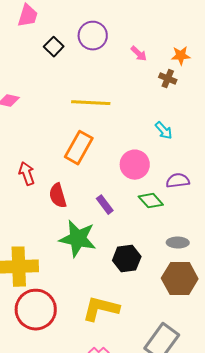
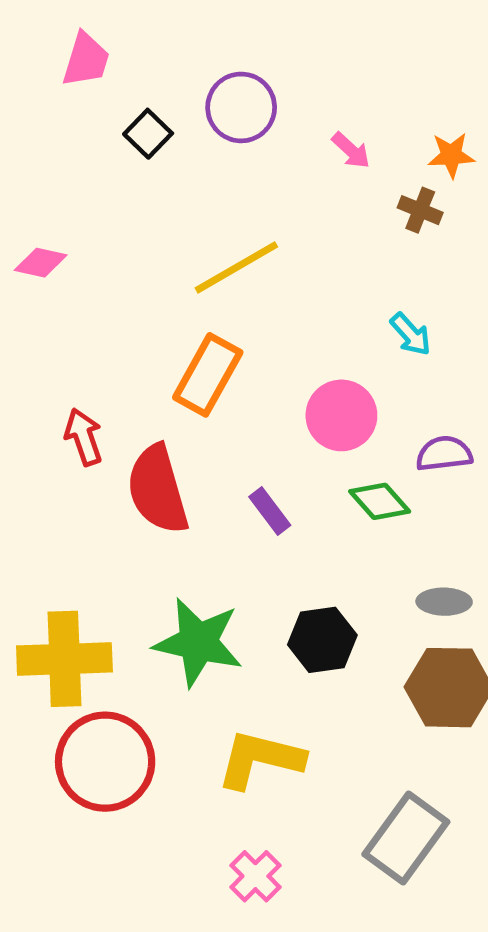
yellow line: (91, 103) -> (236, 267), turned -33
red semicircle: (58, 196) -> (158, 489), size x1.5
green star: (78, 239) -> (198, 642), moved

